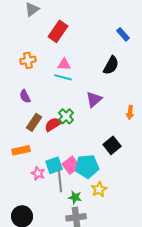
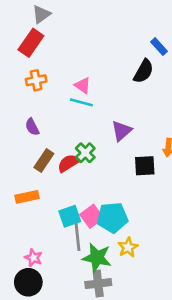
red rectangle: (58, 31) -> (31, 43), moved
pink triangle: (64, 64) -> (83, 85), turned 32
black semicircle: (111, 65) -> (144, 71), moved
black square: (112, 145) -> (145, 166), moved, turned 36
pink star: (38, 173) -> (33, 258), moved
green star: (75, 197) -> (97, 258), size x1.6

